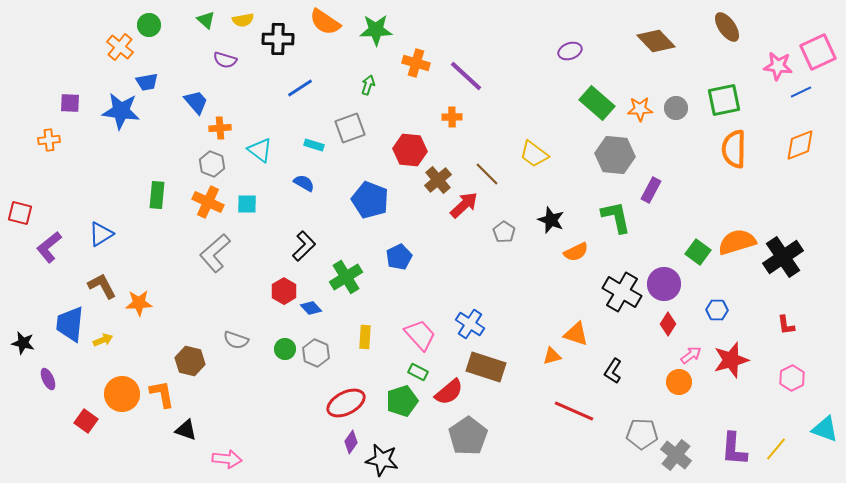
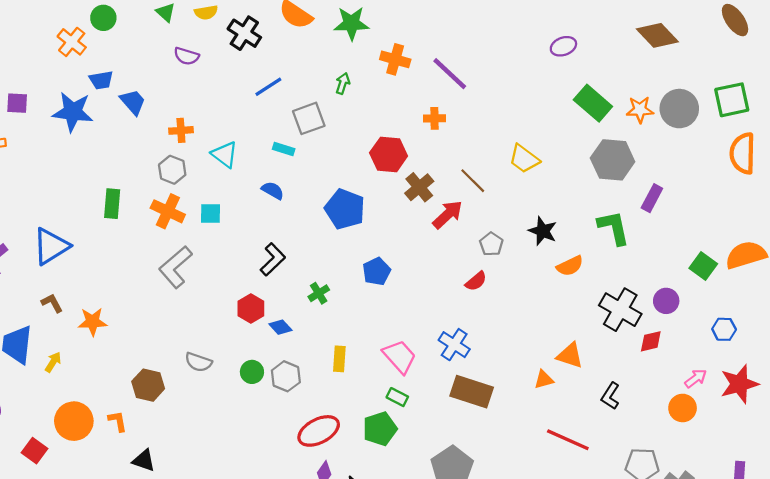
black cross: (278, 39) -> (244, 33), turned 32
blue trapezoid: (196, 102) -> (133, 102), moved
gray circle: (676, 108) -> (679, 109), size x1.5
gray square: (350, 128) -> (309, 118), moved
blue triangle: (101, 234) -> (51, 246), size x1.4
green cross: (346, 277) -> (319, 293), size x0.6
purple circle: (664, 284) -> (666, 301), size x0.7
brown L-shape: (102, 286) -> (52, 303), size x0.7
red diamond: (668, 324) -> (651, 341), moved, turned 45
yellow arrow: (103, 340) -> (53, 362), turned -36
red semicircle: (449, 392) -> (476, 281), moved, size x0.7
orange L-shape: (162, 394) -> (118, 421), size x0.7

